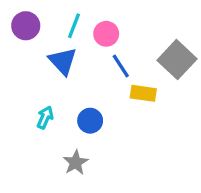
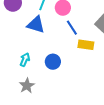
blue triangle: (63, 61) -> (36, 25), turned -30
gray star: (76, 163) -> (27, 86), moved

